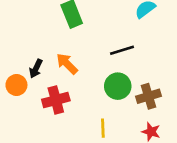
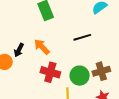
green circle: (118, 86) -> (80, 76), moved
red cross: (56, 100) -> (50, 72), moved, turned 30

